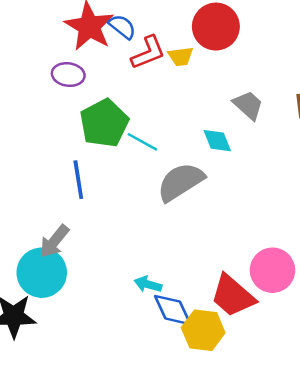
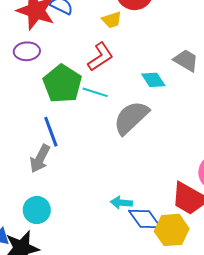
red L-shape: (148, 53) -> (100, 57), moved
gray trapezoid: (248, 105) -> (186, 60), moved
gray arrow: (54, 241) -> (40, 159), moved
cyan circle: (42, 273) -> (37, 210), size x0.7

